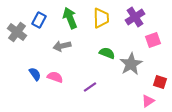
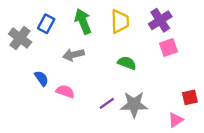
pink square: (153, 40) -> (168, 48), moved
gray star: (131, 64) -> (134, 104), moved, turned 30
blue semicircle: (35, 74) -> (41, 78), moved
red square: (160, 82) -> (190, 97), turned -32

